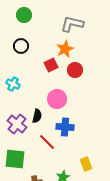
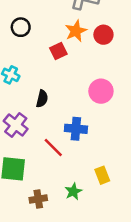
red circle: (75, 70) -> (103, 35), moved
pink circle: (57, 99) -> (101, 91), moved
black semicircle: (37, 116) -> (42, 99), moved

